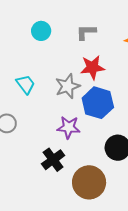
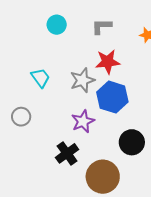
purple star: (69, 127) -> (83, 121), turned -30

